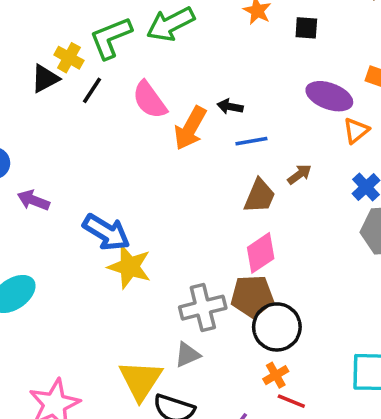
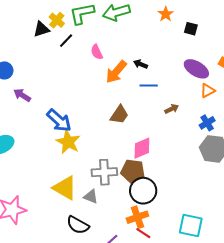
pink semicircle: (150, 100) -> (97, 52), size x0.7
brown trapezoid: (260, 196) -> (119, 115), moved
gray triangle: (187, 355) -> (91, 197), turned 35
orange cross: (276, 375) -> (137, 217), size x1.5
yellow triangle: (141, 380) -> (65, 188), moved, turned -44

